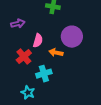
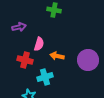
purple circle: (72, 37) -> (88, 60), moved
red cross: (24, 57) -> (25, 60), turned -35

